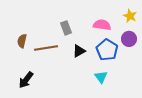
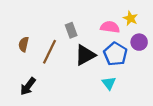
yellow star: (130, 16) -> (130, 18), moved
brown line: (46, 48) -> (50, 52), turned -55
black triangle: (79, 51) -> (85, 55), size x1.5

